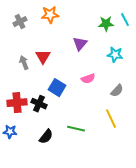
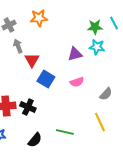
purple triangle: (80, 44) -> (75, 54), moved, turned 35
cyan star: (115, 55) -> (97, 47), moved
gray arrow: (24, 63) -> (18, 46), moved
blue square: (57, 88) -> (46, 79), moved

